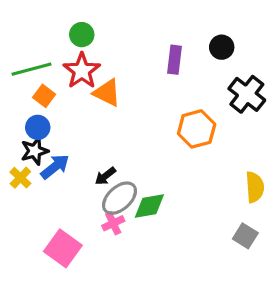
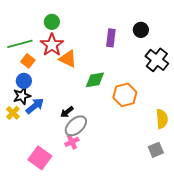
orange hexagon: (197, 129) -> (125, 95), moved
green diamond: (149, 206) -> (95, 80), moved
gray square: (245, 236) -> (156, 150), turned 35

